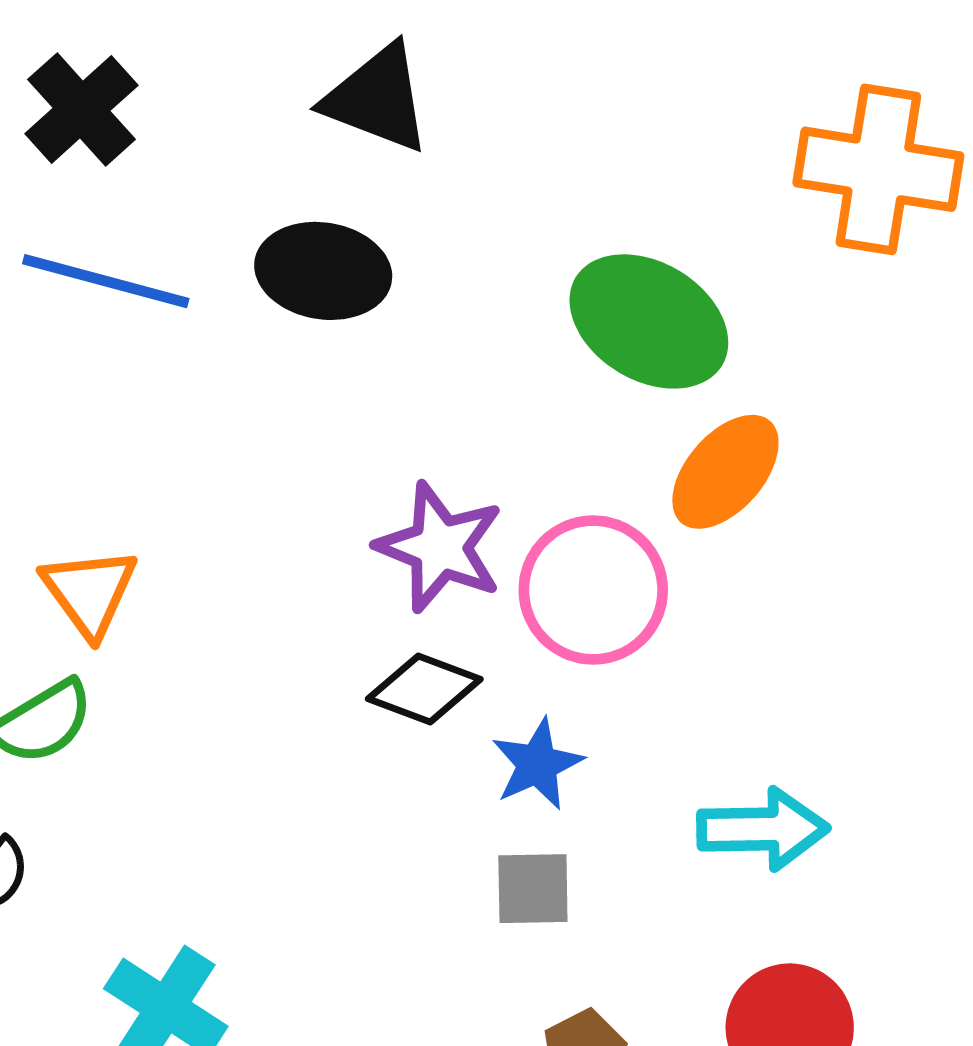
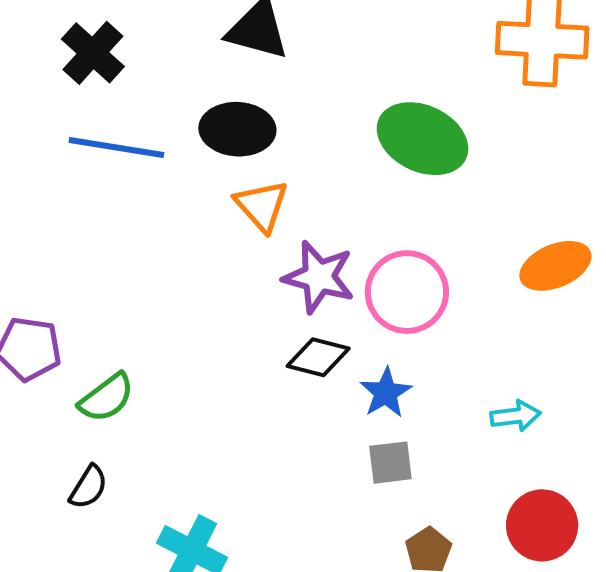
orange ellipse: (725, 472) -> (555, 266), moved, turned 32
orange triangle: (90, 592) -> (262, 206), moved
cyan arrow: (763, 829) -> (516, 416), size x0.7

